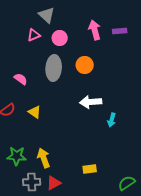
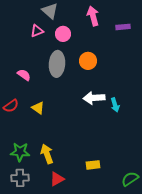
pink arrow: (95, 30) -> (93, 16), moved
cyan arrow: (112, 120) -> (115, 105), moved, turned -32
gray cross: (32, 182) -> (20, 178), moved

